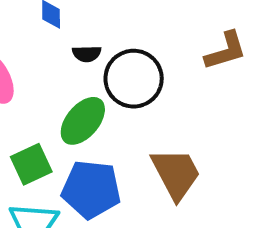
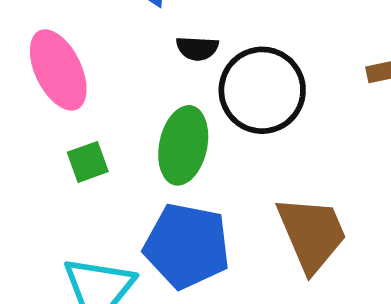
green ellipse: (83, 121) -> (183, 145), turned -33
green square: (31, 164) -> (88, 162), moved, size x0.7

